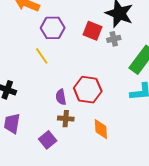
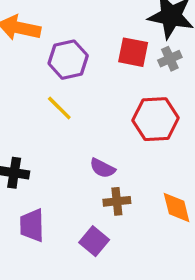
red hexagon: (88, 90) -> (156, 119), moved
purple semicircle: (61, 97) -> (102, 168), turned -42

